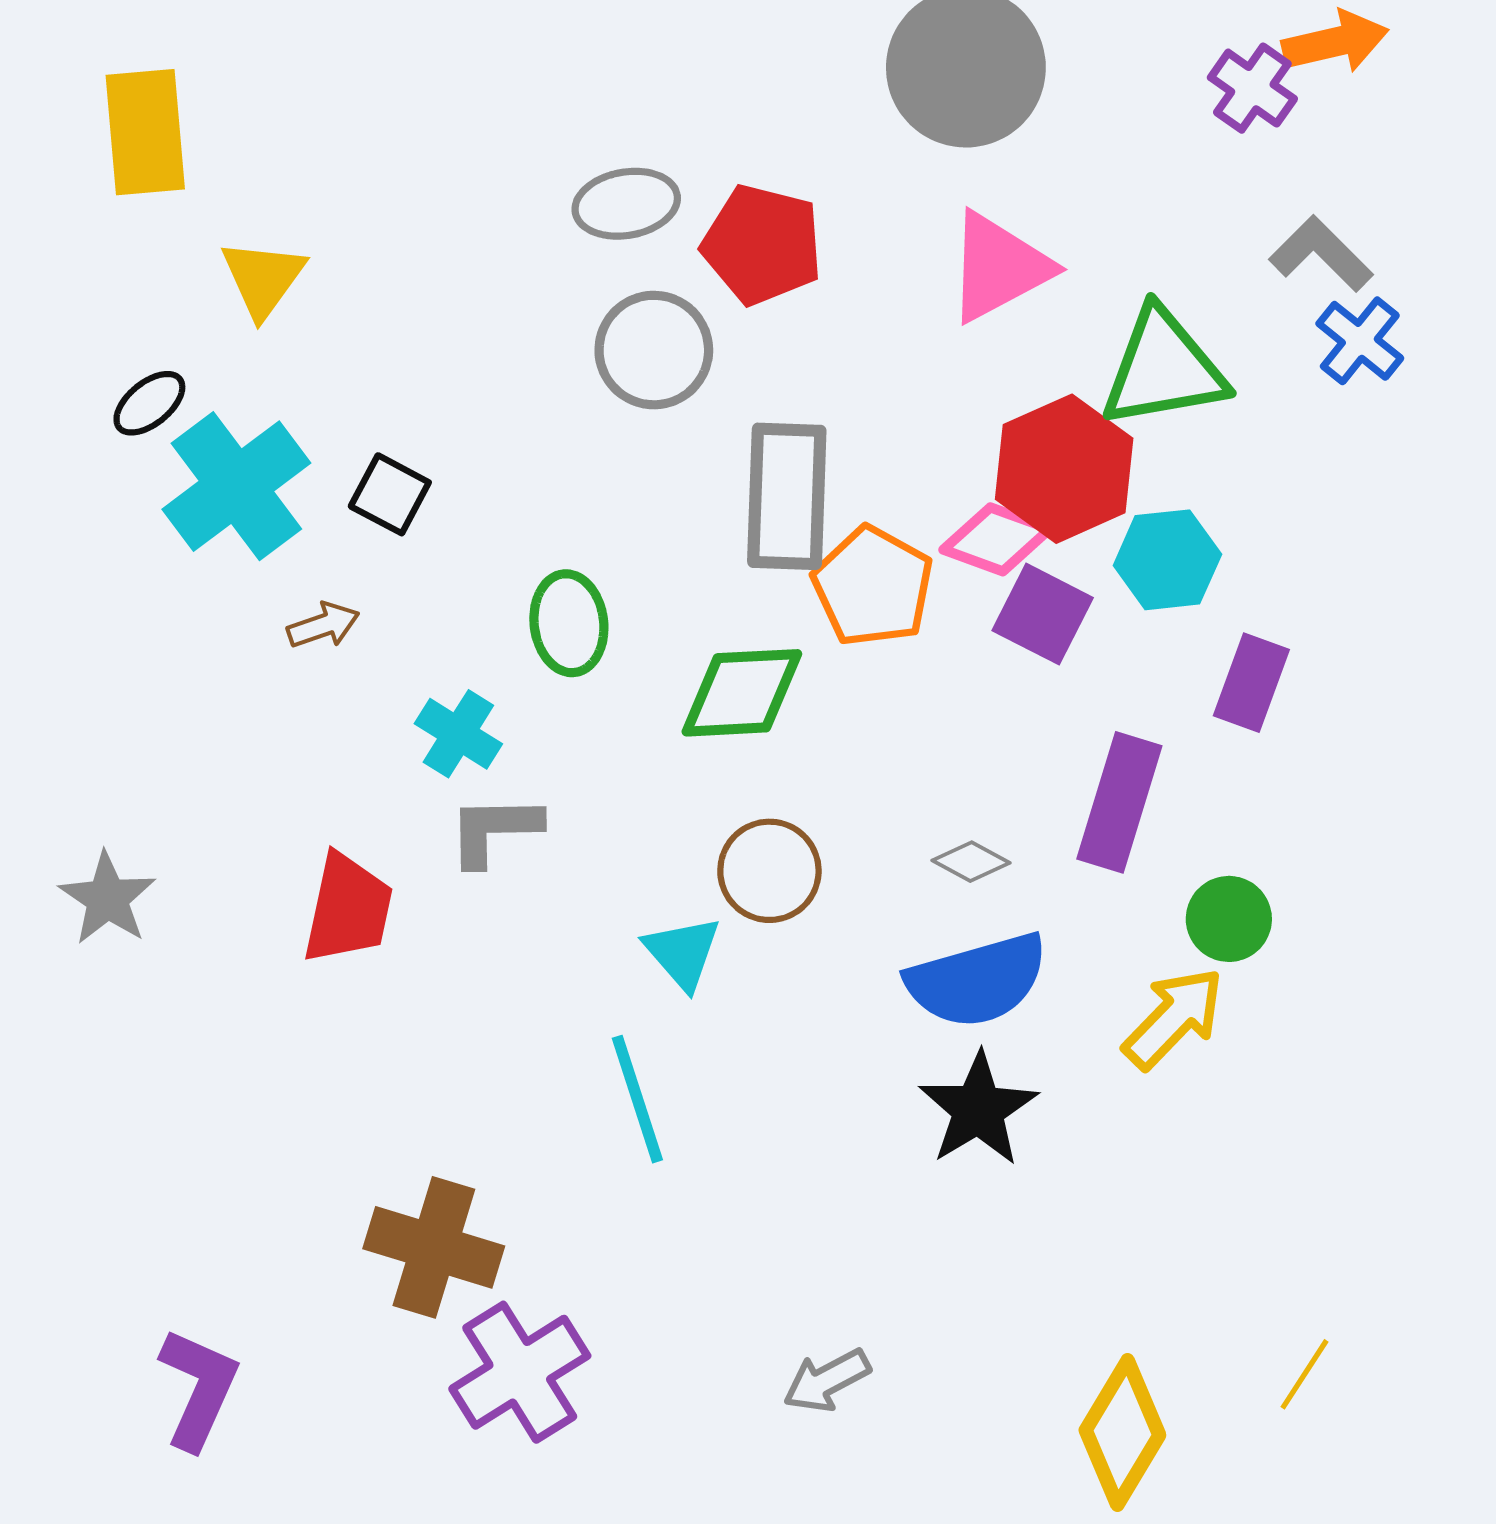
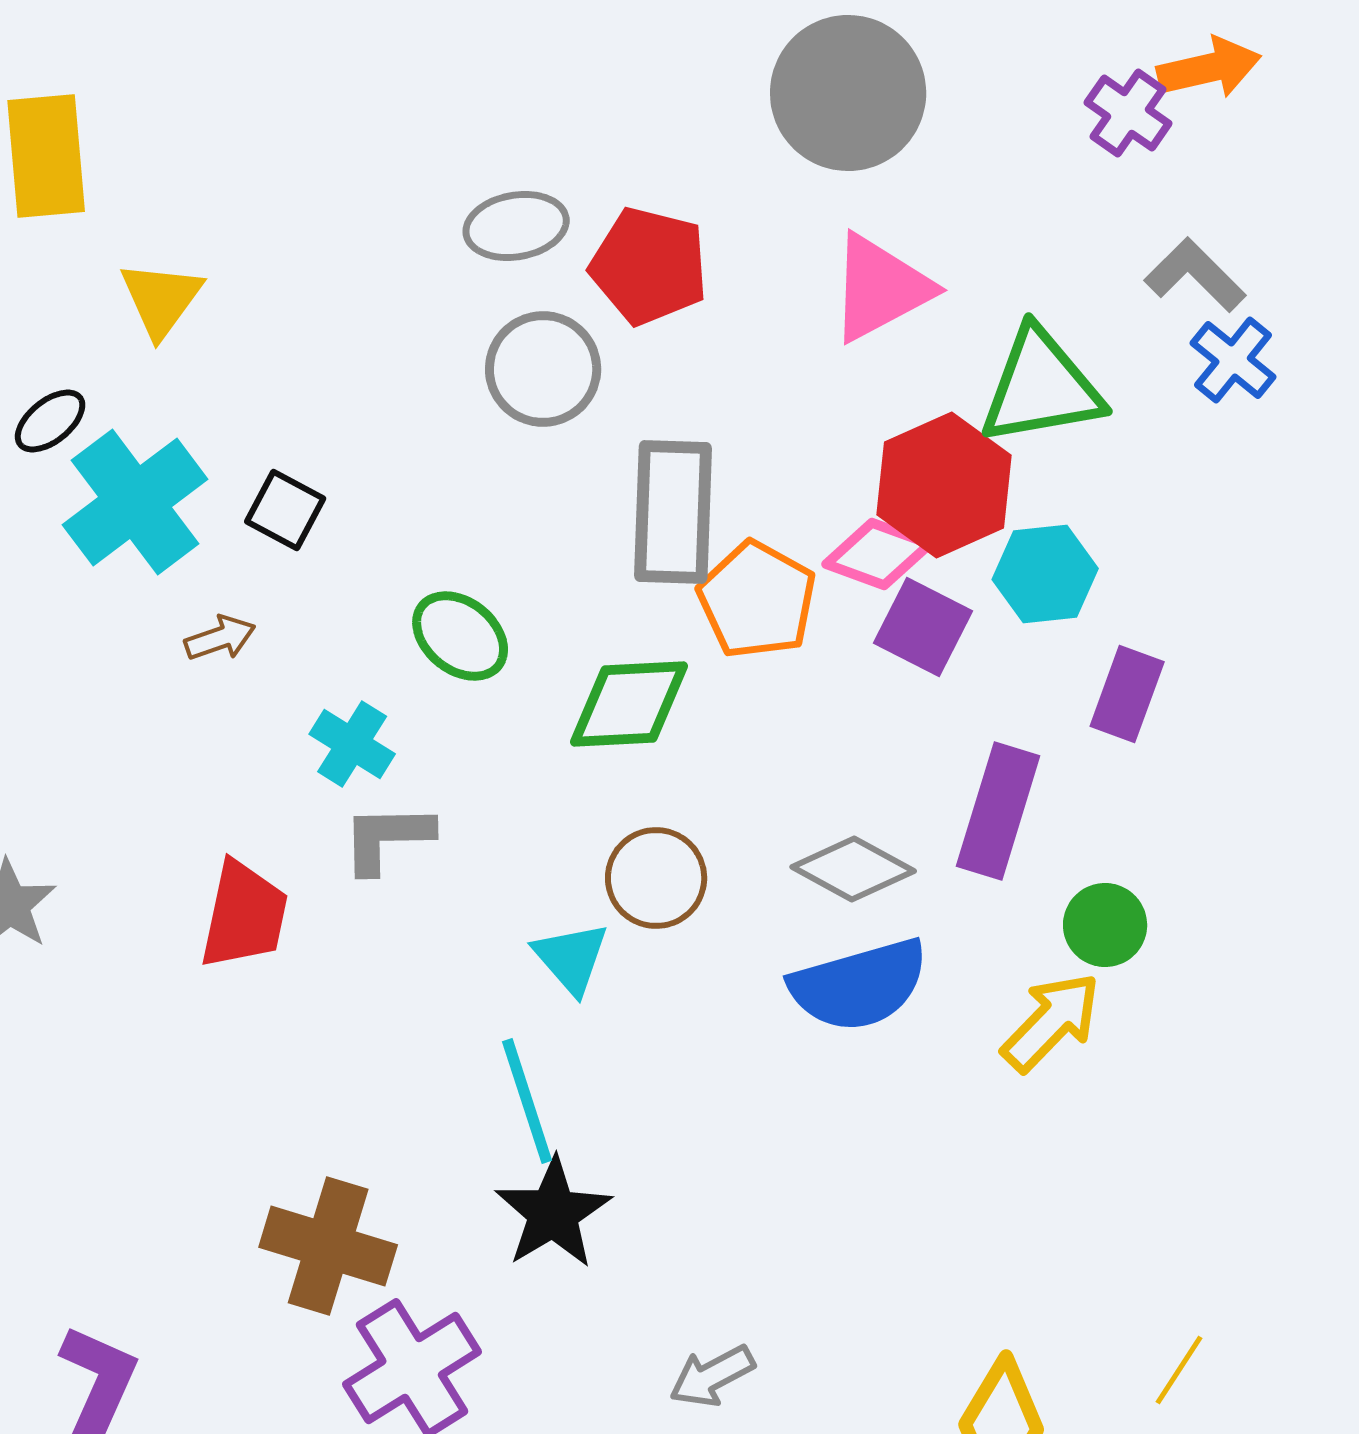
green ellipse: (569, 623) -> (460, 636), turned -44
gray diamond: (971, 862) -> (853, 869), size x1.6
black star: (978, 1109) -> (553, 1213), moved

